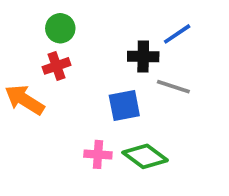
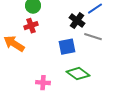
black cross: (143, 57) -> (77, 21), turned 35
pink cross: (98, 154) -> (43, 83), moved

